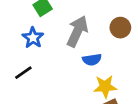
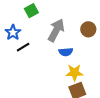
blue star: (33, 38) -> (13, 32), moved
black line: (23, 73) -> (23, 47), moved

